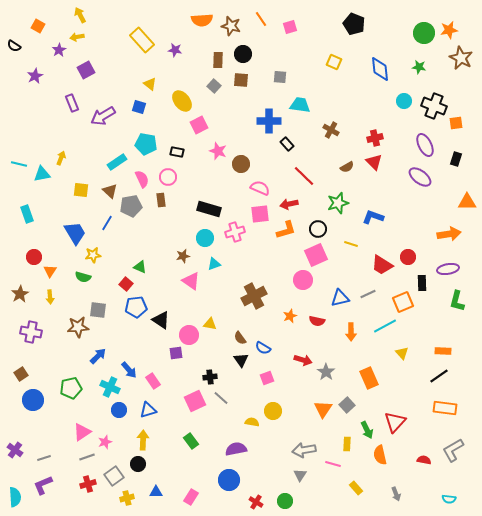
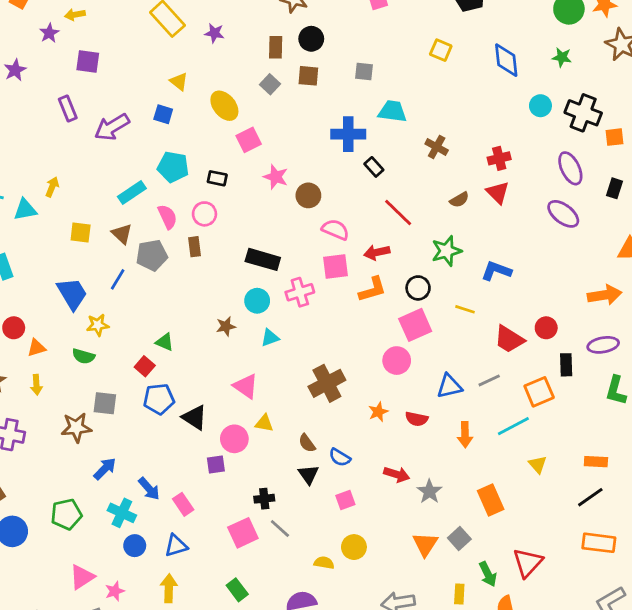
purple square: (86, 70) -> (88, 62), turned 36
orange triangle: (50, 271) -> (36, 348), turned 40
pink triangle: (191, 281) -> (246, 386), moved

